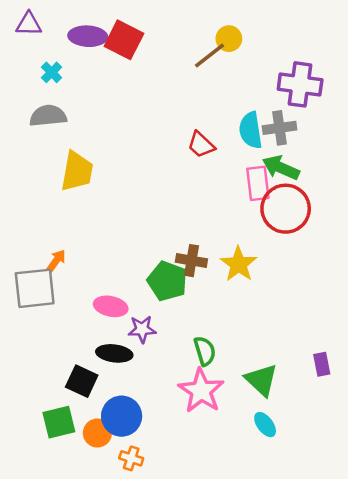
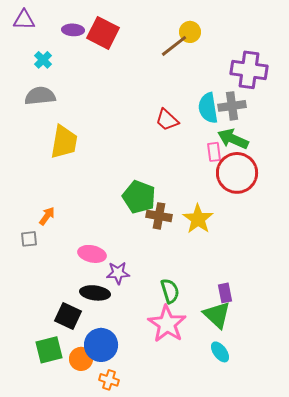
purple ellipse: (88, 36) -> (73, 30), size x0.7
pink rectangle: (258, 183) -> (214, 152), size x0.7
green pentagon: (167, 281) -> (139, 197), moved
gray square: (35, 288) -> (29, 239), size x0.5
purple rectangle: (322, 364) -> (225, 293), moved

